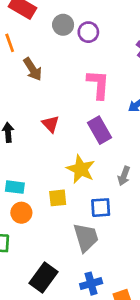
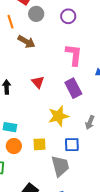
gray circle: (63, 25) -> (36, 14), moved
brown arrow: (33, 69) -> (26, 42), turned -30
yellow star: (81, 169) -> (58, 116), turned 30
yellow square: (58, 198) -> (39, 144), moved

